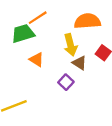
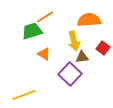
brown triangle: (79, 63) -> (82, 57), turned -40
purple square: (66, 82) -> (70, 74), size x1.6

